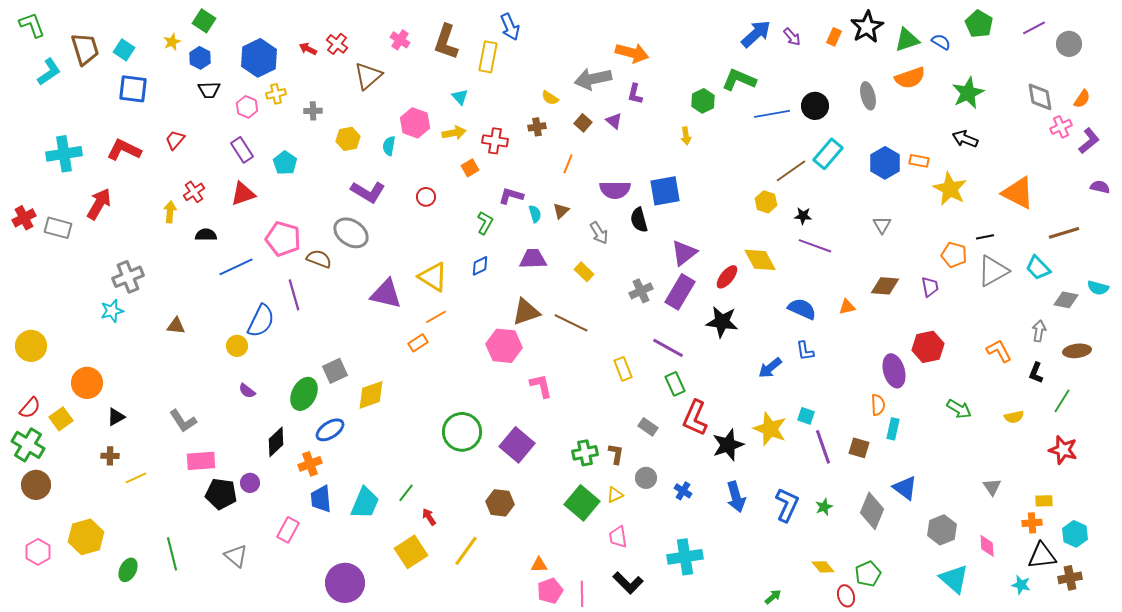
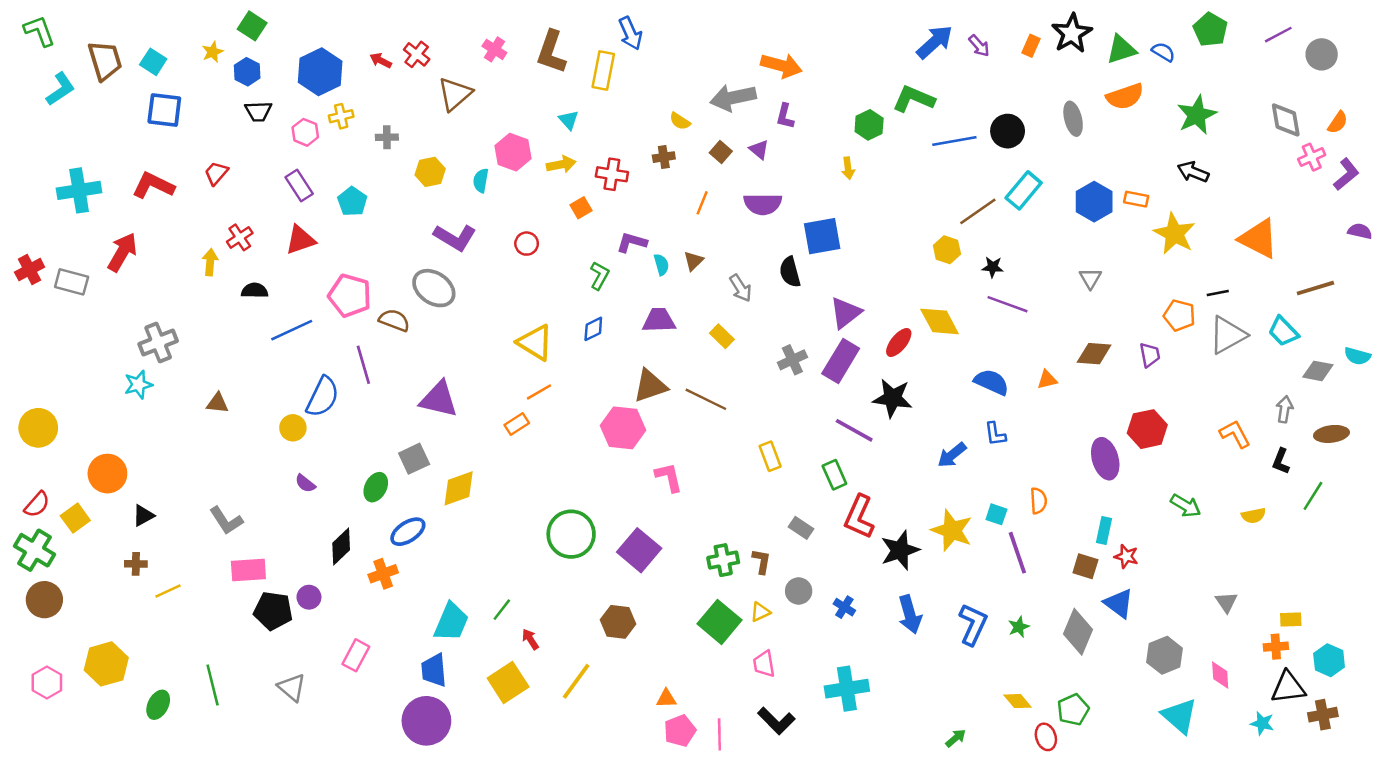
purple semicircle: (615, 190) -> (763, 204), moved
purple triangle: (386, 294) -> (439, 399), moved
purple line: (668, 348) -> (854, 430), moved
green ellipse: (304, 394) -> (376, 487), size x0.7
orange semicircle: (878, 405) -> (1038, 501), moved
brown square: (859, 448) -> (1085, 566), moved
red star: (1063, 450) -> (1126, 556), moved, size x0.7
blue trapezoid: (321, 499) -> (434, 670), moved

